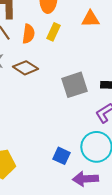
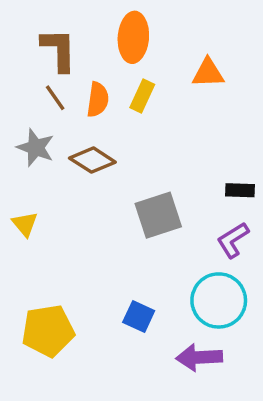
gray square: (74, 85) -> (158, 215), moved
blue square: (61, 156) -> (139, 316), moved

